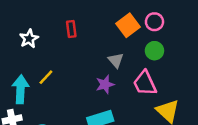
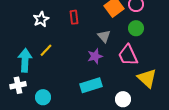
red rectangle: (71, 29) -> (74, 17), moved
white star: (29, 39) -> (41, 19), moved

